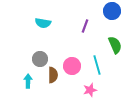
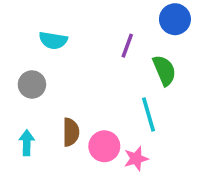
green semicircle: (115, 45) -> (164, 70), moved
gray circle: (40, 59) -> (32, 84), moved
pink circle: (72, 66) -> (104, 146), moved

